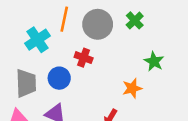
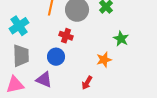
cyan cross: (37, 40) -> (19, 26), moved
blue circle: (59, 78) -> (56, 57), moved

